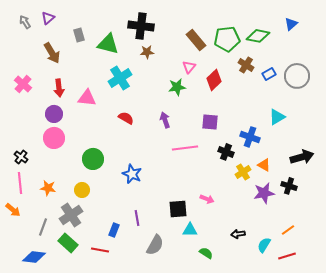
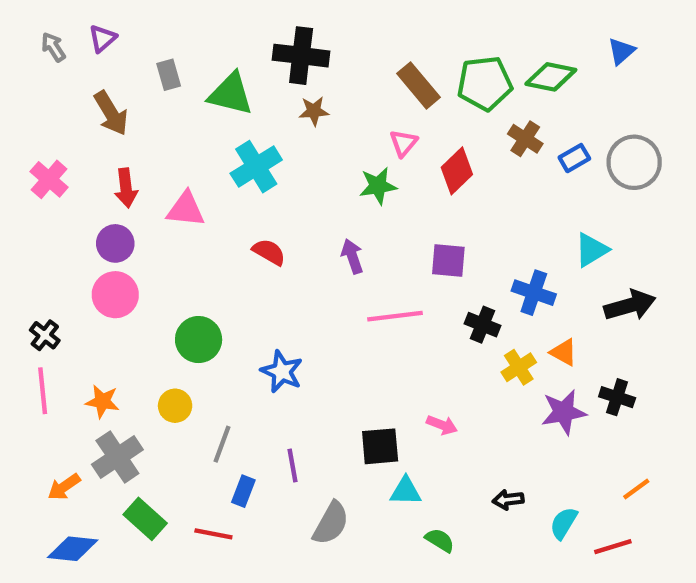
black arrow: (302, 157) -> (630, 305), moved
orange arrow: (13, 210) -> (64, 487), moved, turned 105
gray cross: (71, 215) -> (117, 457), moved
gray line: (43, 227) -> (222, 444), moved
orange line: (288, 230) -> (636, 489), moved

